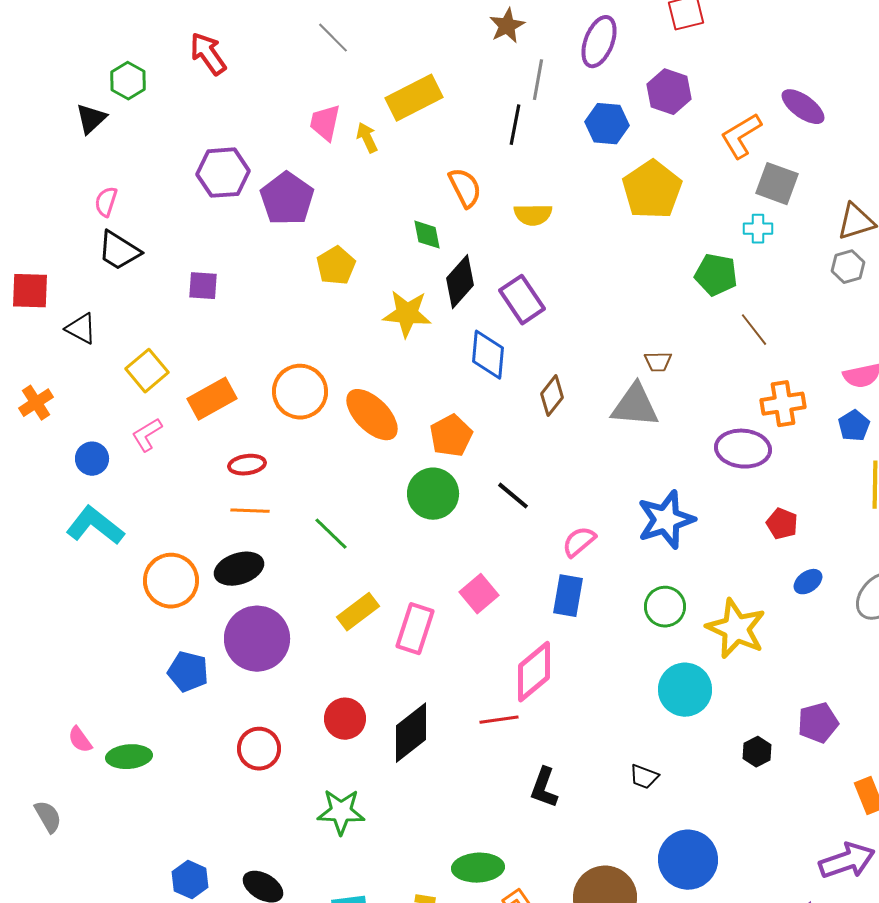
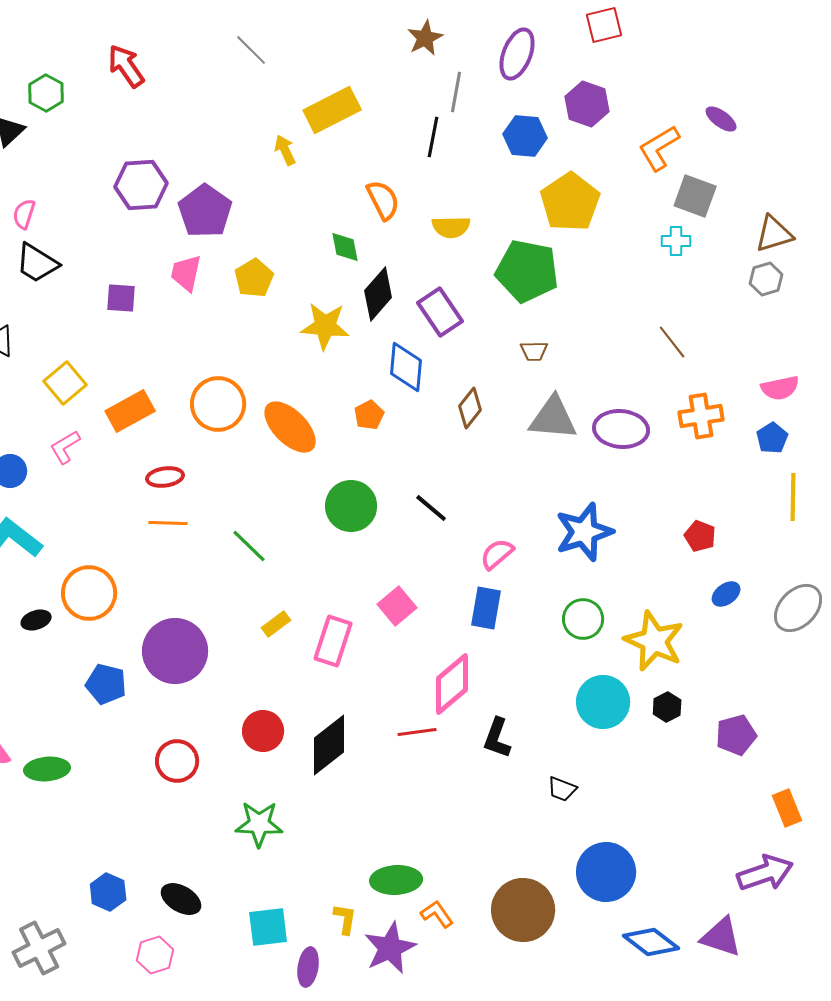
purple ellipse: (803, 107) -> (721, 119), size x0.7
pink trapezoid: (325, 123) -> (186, 273), moved
green pentagon: (716, 275) -> (527, 271), moved, size x1.5
brown trapezoid: (658, 362) -> (534, 351), moved
orange pentagon: (451, 436) -> (369, 415), moved, size x0.7
purple ellipse: (743, 449) -> (621, 429), moved
black ellipse: (239, 569) -> (36, 620), moved, size x0.6
yellow rectangle: (358, 612) -> (276, 624), size x0.7
black hexagon: (757, 752) -> (667, 707), moved
black L-shape: (544, 788) -> (497, 738), moved

